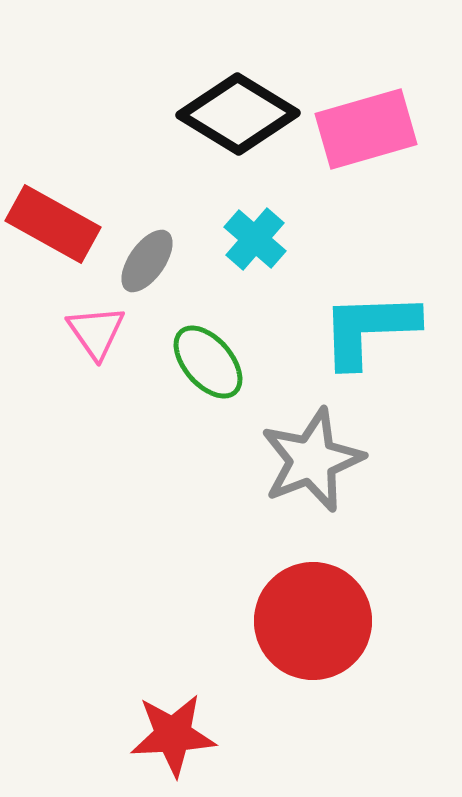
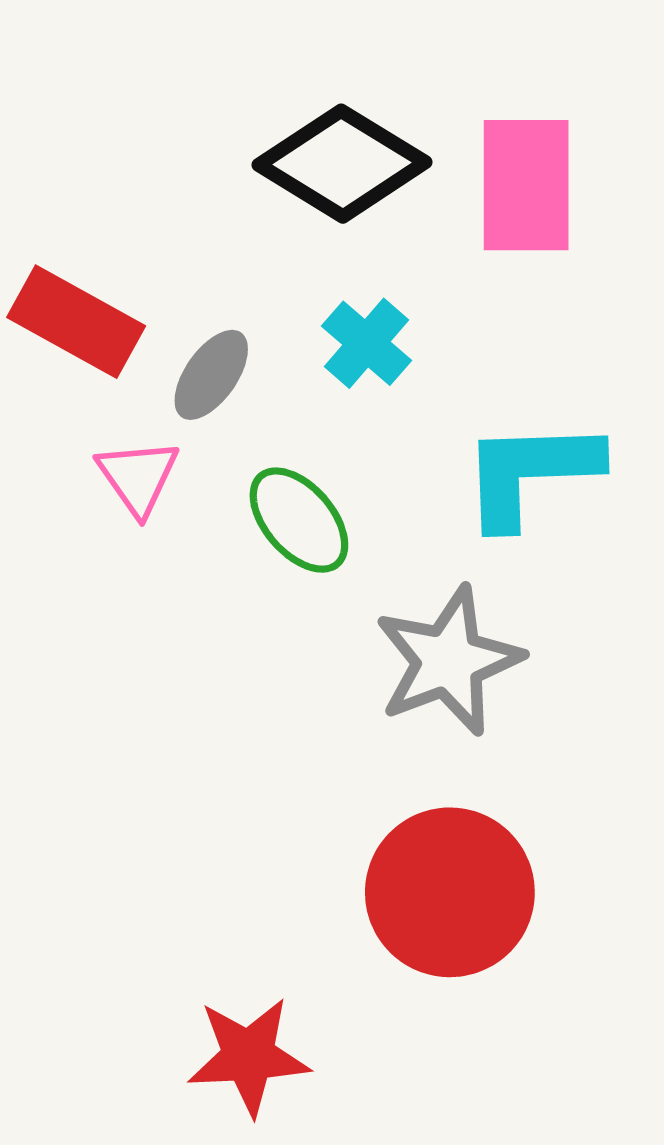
pink rectangle: (366, 129) -> (526, 185), turned -74

